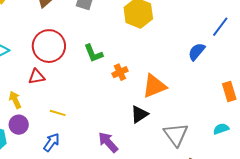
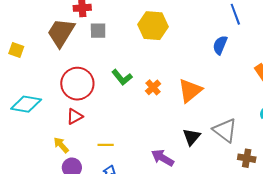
blue line: (220, 27) -> (235, 14), turned -40
black triangle: (139, 114) -> (192, 137), moved

